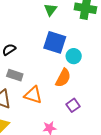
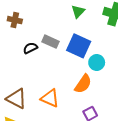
gray rectangle: (15, 75) -> (50, 42), moved

